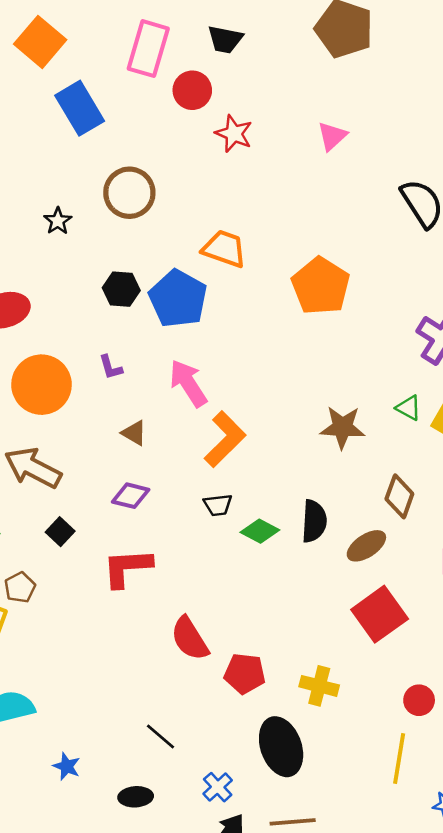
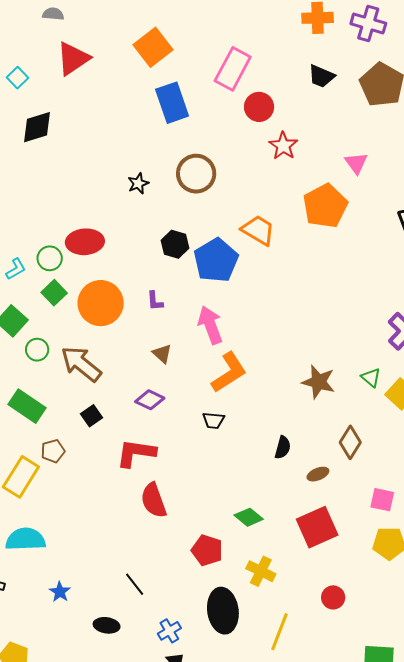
black trapezoid: (225, 39) -> (321, 76), moved
pink triangle: (332, 136) -> (356, 163), turned -35
orange pentagon: (321, 286) -> (325, 206), moved
black semicircle: (314, 521) -> (283, 447), size x0.7
green diamond: (260, 531) -> (249, 517), moved
brown ellipse: (366, 546) -> (318, 474), size x0.7
red semicircle: (190, 639) -> (154, 500), moved
yellow line: (399, 759) -> (280, 632), moved

